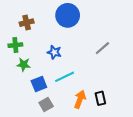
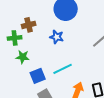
brown cross: (27, 23) -> (29, 25), moved
blue star: (54, 52) -> (57, 37), moved

